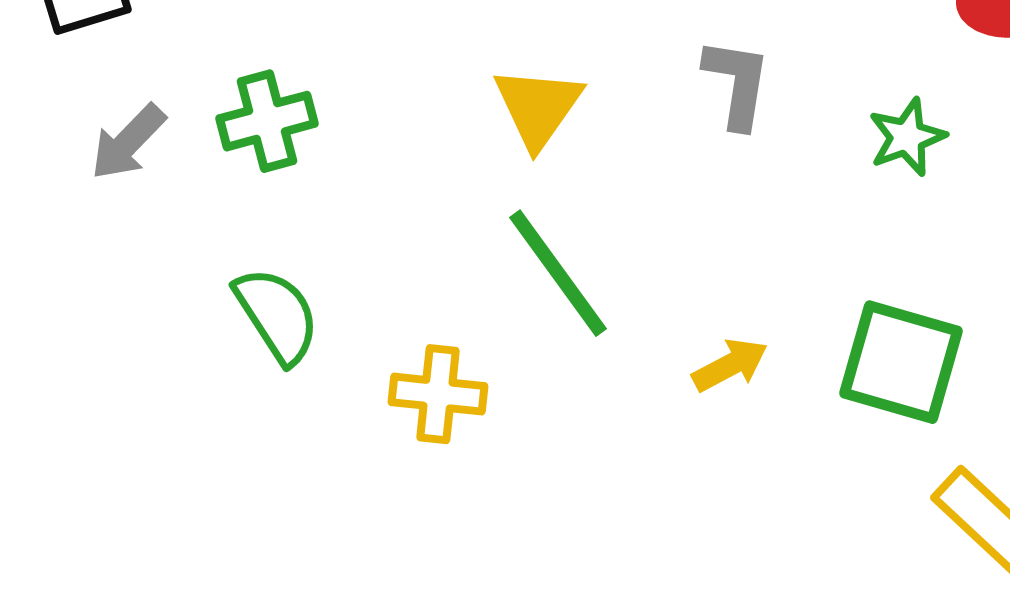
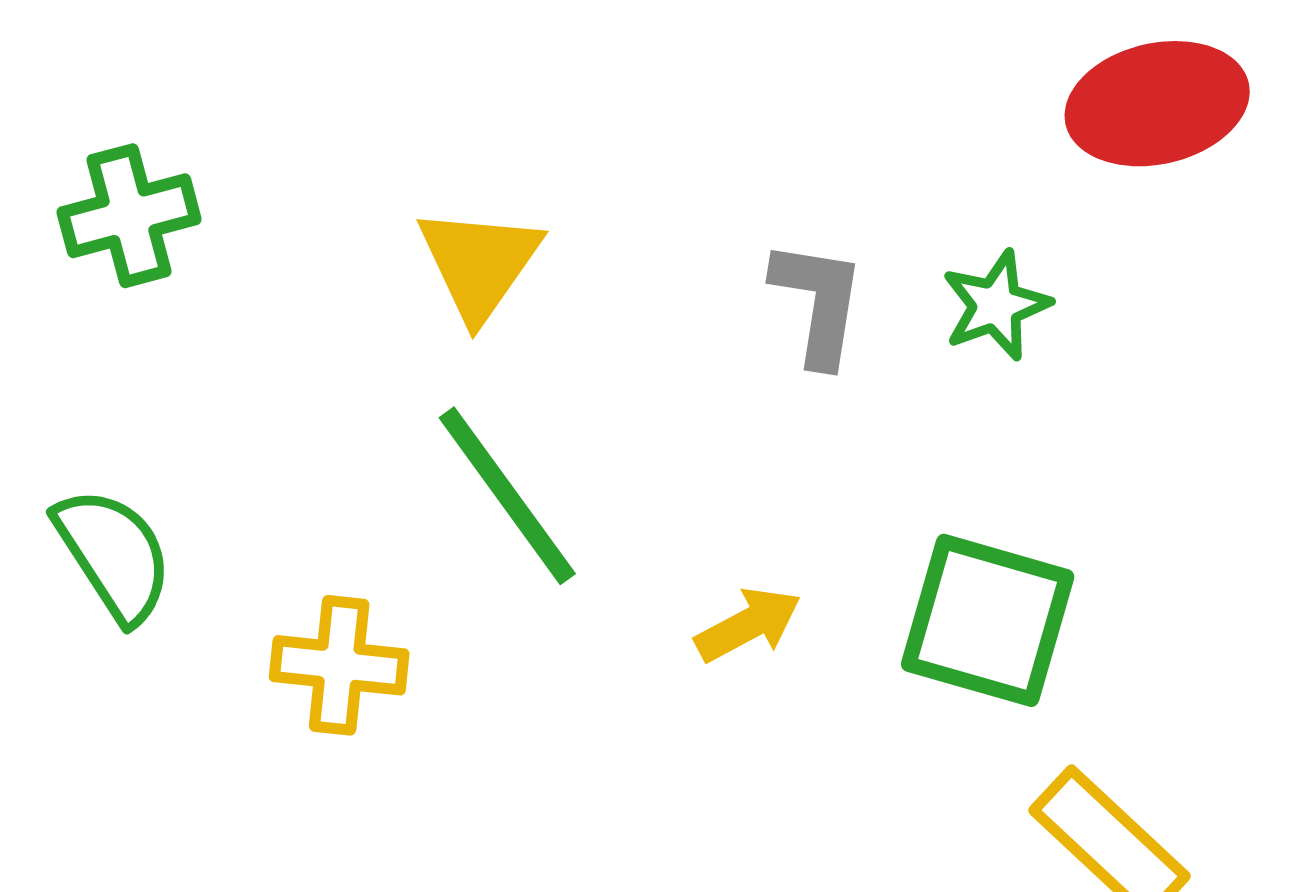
gray L-shape: (737, 83) -> (818, 303), moved
green cross: (267, 121) -> (129, 216), moved

